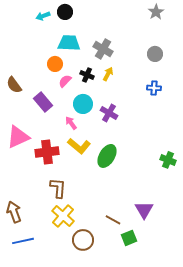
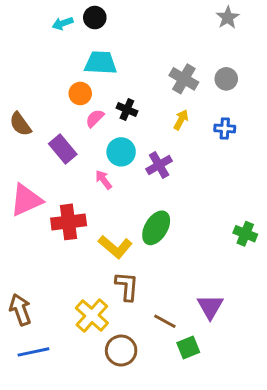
gray cross: (103, 49) -> (184, 79), moved
yellow arrow: (108, 74) -> (181, 120), moved
purple cross: (109, 113) -> (159, 165), turned 30
yellow L-shape: (79, 146) -> (115, 247), moved
brown L-shape: (58, 188) -> (127, 286), moved

